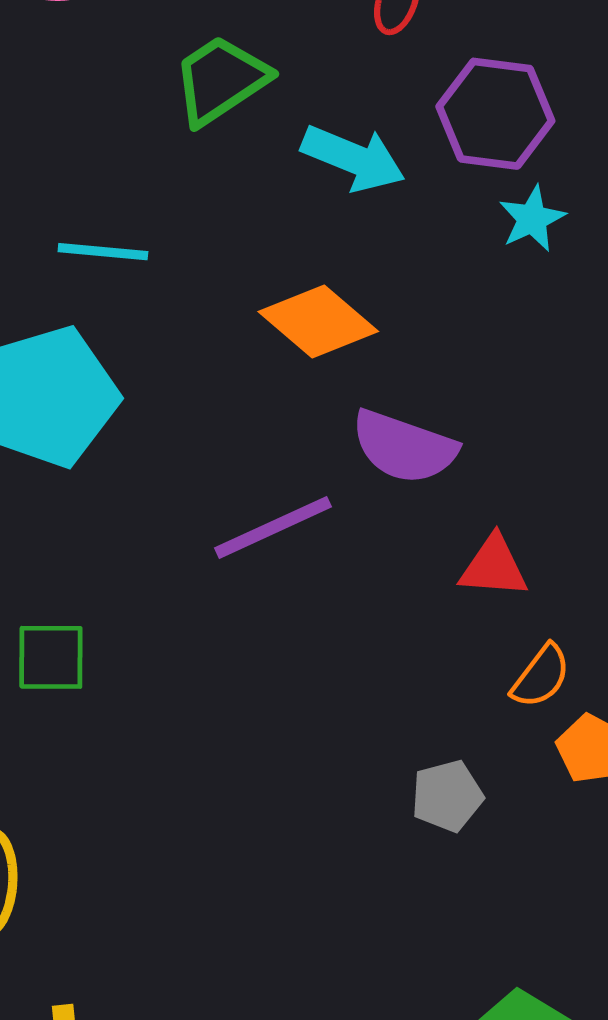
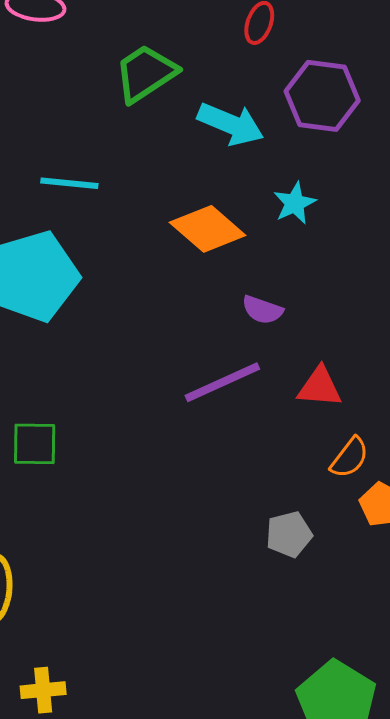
cyan star: (532, 219) -> (295, 203), moved
purple semicircle: (404, 447) -> (262, 310), size x0.6
purple line: (273, 527) -> (222, 382), moved

